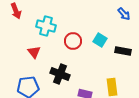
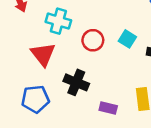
red triangle: (34, 52) -> (43, 54), size x1.5

